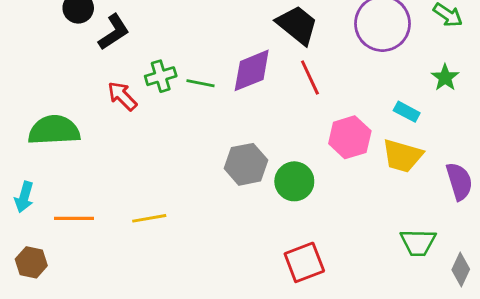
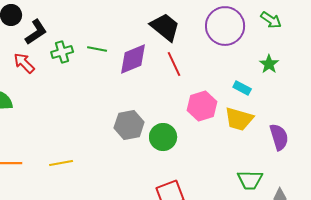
green cross: (161, 76) -> (62, 52), moved
green line: (200, 83) -> (97, 49), moved
red arrow: (122, 96) -> (24, 63), moved

